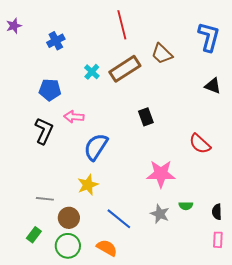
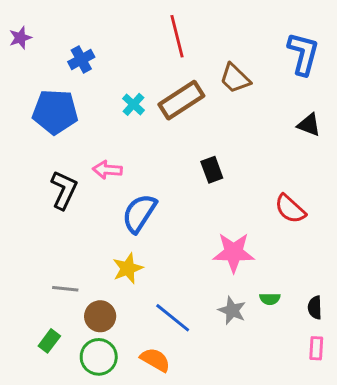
blue pentagon: (50, 90) -> (55, 112), moved, size x1.4

